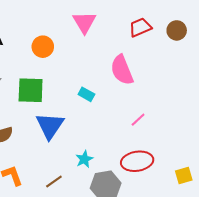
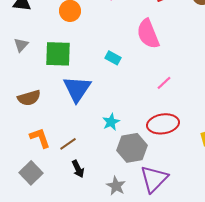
brown line: (54, 182) -> (68, 144), moved

